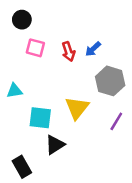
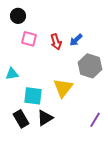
purple line: (116, 121) -> (95, 120), moved
black rectangle: (22, 167) -> (21, 119), moved

